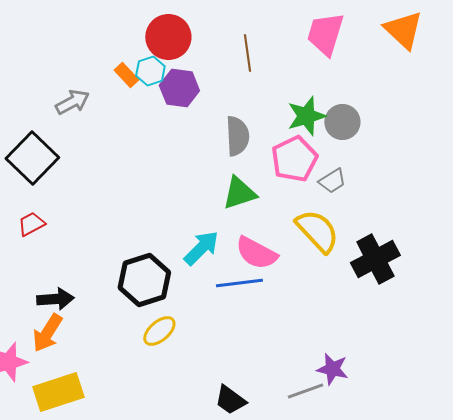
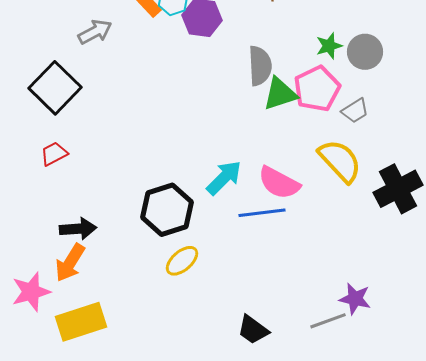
green star: (306, 116) -> (329, 46), size x0.7
green triangle: (239, 193) -> (280, 94), moved

